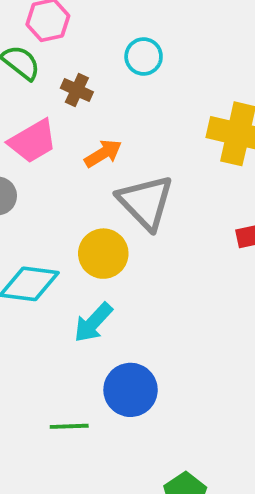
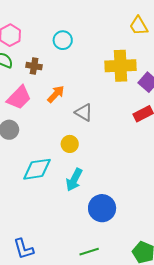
gray triangle: (146, 202) -> (84, 112), size x0.6
yellow circle: (103, 254) -> (70, 144), size x0.7
green line: (69, 426) -> (89, 252), moved

